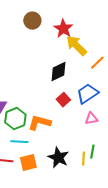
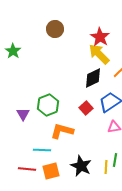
red star: (63, 29) -> (100, 37), moved
black diamond: (58, 72) -> (93, 78), moved
green hexagon: (15, 119) -> (48, 105), moved

